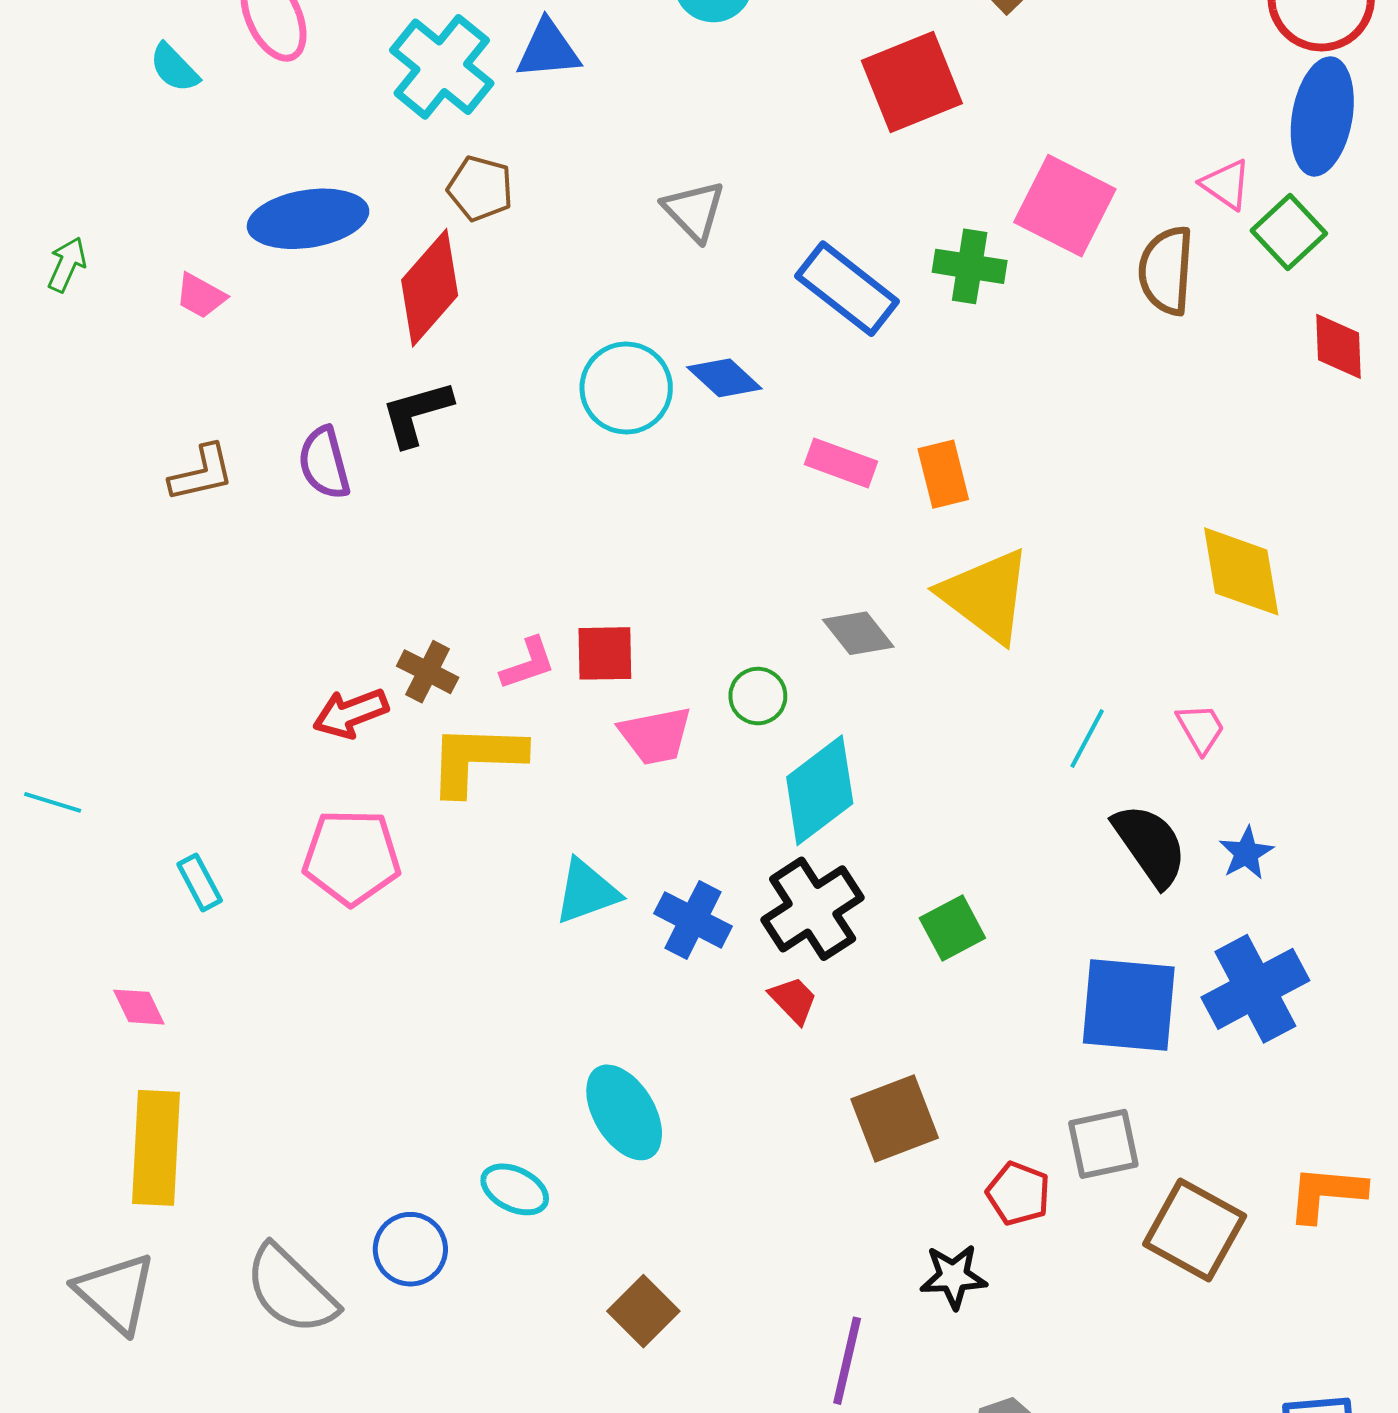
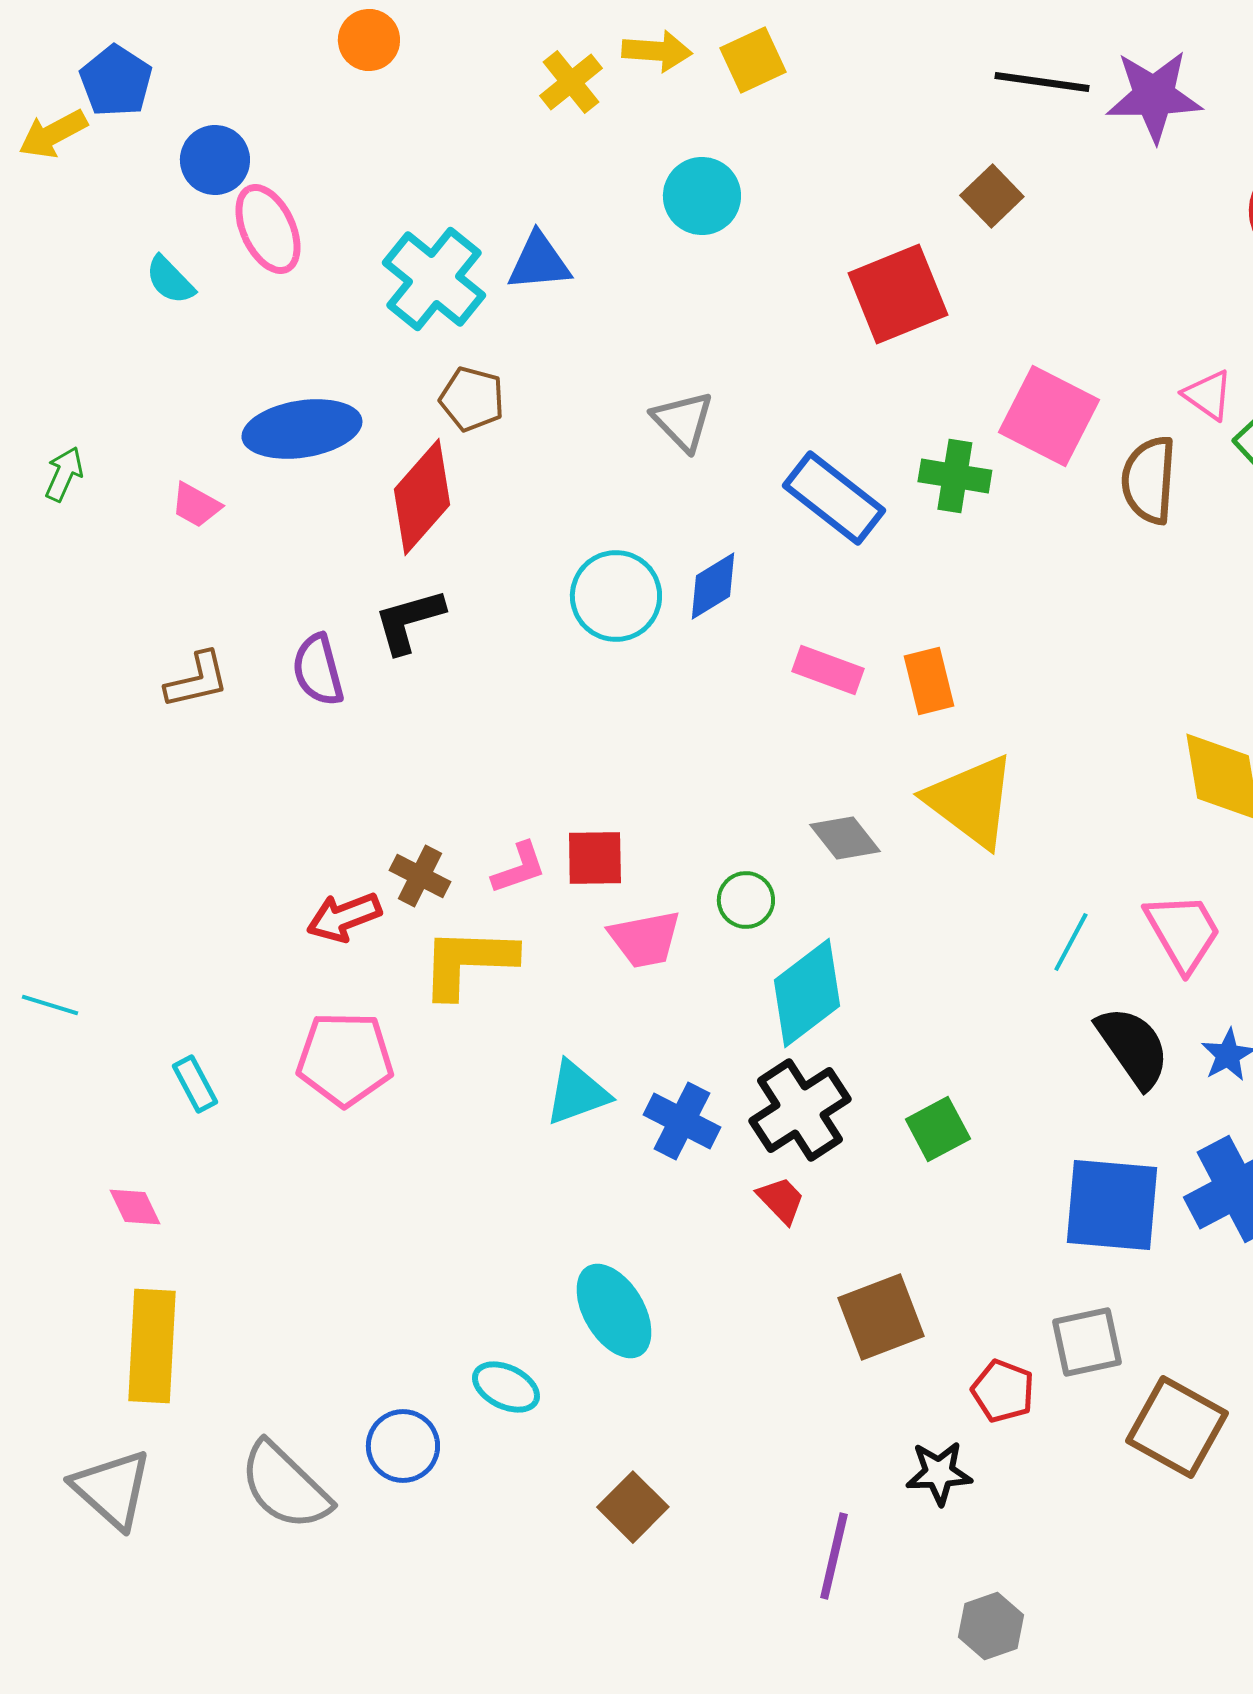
blue diamond: (724, 378) -> (713, 586), turned -74
pink trapezoid: (1201, 728) -> (1183, 932), size x1.6

